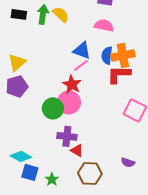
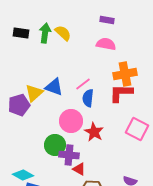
blue triangle: (82, 50) -> (54, 87), moved
blue semicircle: (107, 55) -> (88, 98), moved
yellow triangle: (17, 62) -> (34, 93), moved
red star: (72, 84) -> (94, 132), moved
green circle: (53, 108) -> (55, 145), moved

